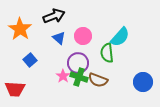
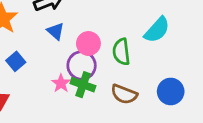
pink circle: (83, 36) -> (88, 44), moved
cyan semicircle: (120, 37) -> (157, 30), moved
brown semicircle: (98, 80) -> (124, 94), moved

